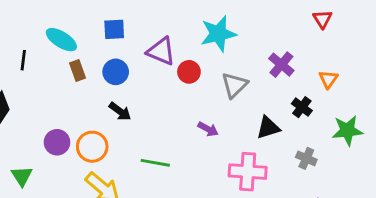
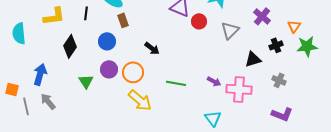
blue circle: (116, 72) -> (107, 41), moved
black cross: (302, 107) -> (276, 45), turned 32
purple arrow: (208, 129) -> (214, 81), moved
green star: (347, 131) -> (307, 46), moved
green triangle: (22, 176) -> (86, 81), moved

